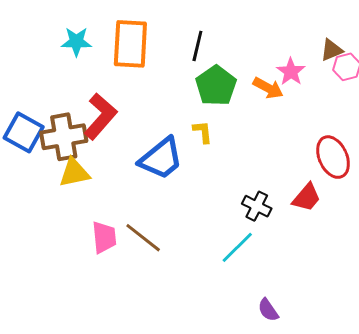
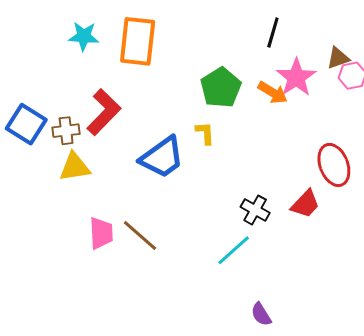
black line: (197, 46) -> (273, 33), moved
pink star: (291, 72) -> (296, 77), size x1.4
brown cross: (64, 137) -> (66, 131), size x0.6

